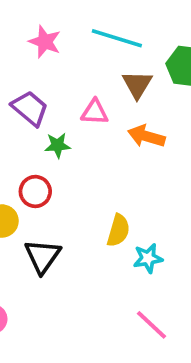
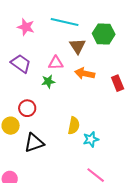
green star: (58, 145) -> (48, 81), moved
black triangle: (43, 256) -> (34, 143), turned 40

